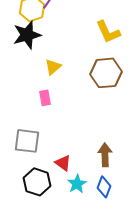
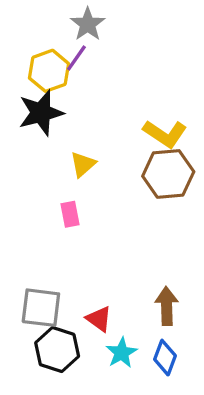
yellow L-shape: (108, 32) -> (165, 134), moved, turned -32
gray square: (27, 141) -> (41, 308), moved

